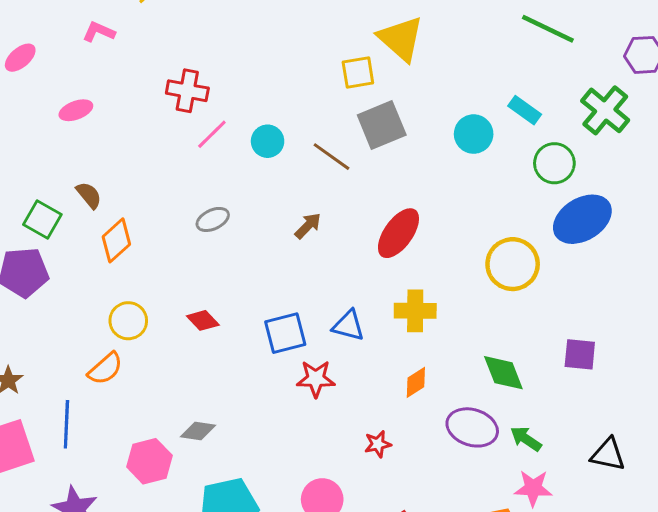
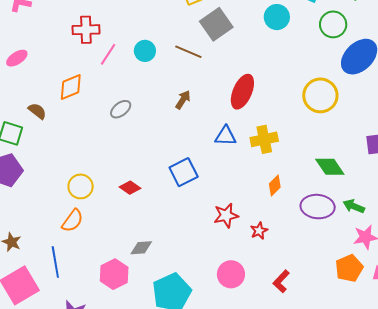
orange diamond: (116, 240) -> (71, 87), moved, turned 32
red diamond: (203, 320) -> (130, 188), moved
blue triangle: (348, 326) -> (226, 136), moved
red star: (316, 379) -> (226, 215), moved

